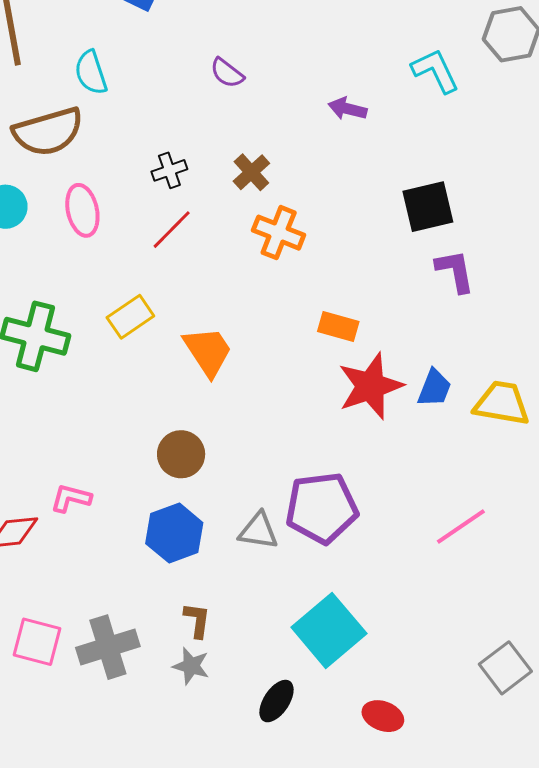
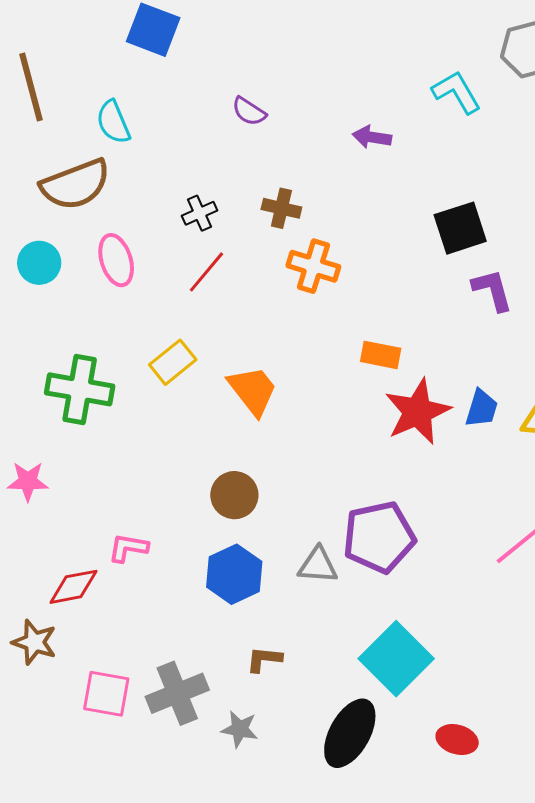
brown cross: (251, 172) -> (281, 208), turned -30
brown L-shape: (197, 620) -> (264, 659), turned -87
gray star: (191, 666) -> (240, 729), moved
black ellipse: (277, 701) -> (350, 733), size x1.6

